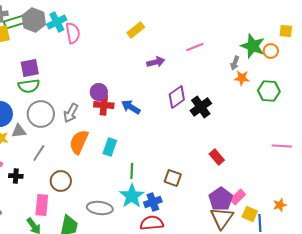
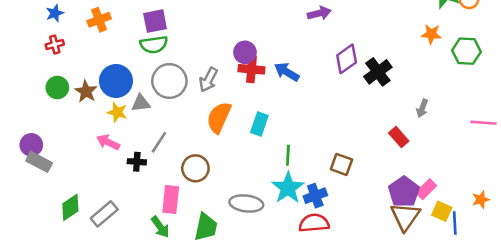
gray arrow: (235, 63) -> (422, 108), moved
gray line: (39, 153) -> (159, 142), moved

